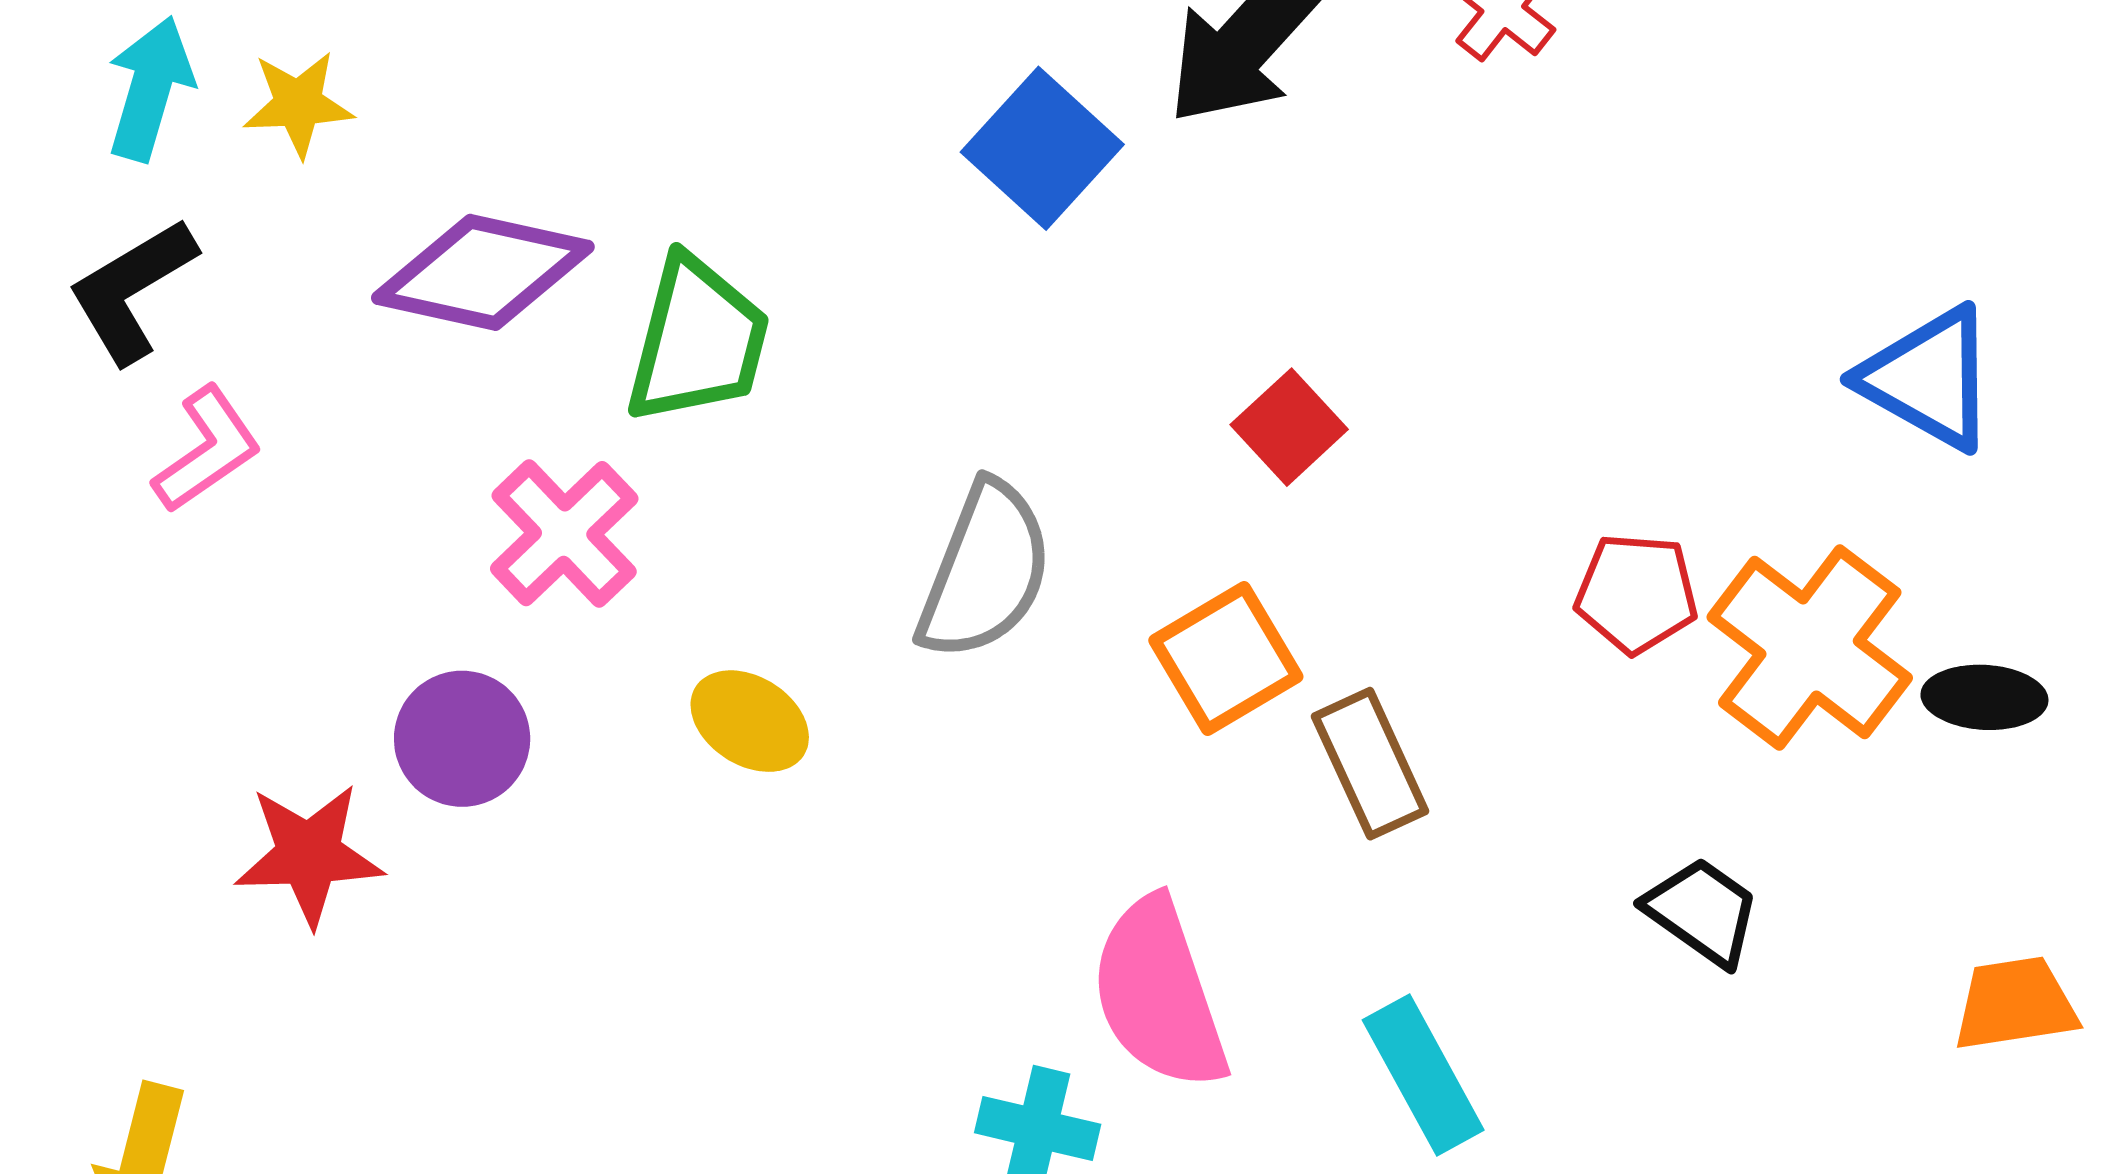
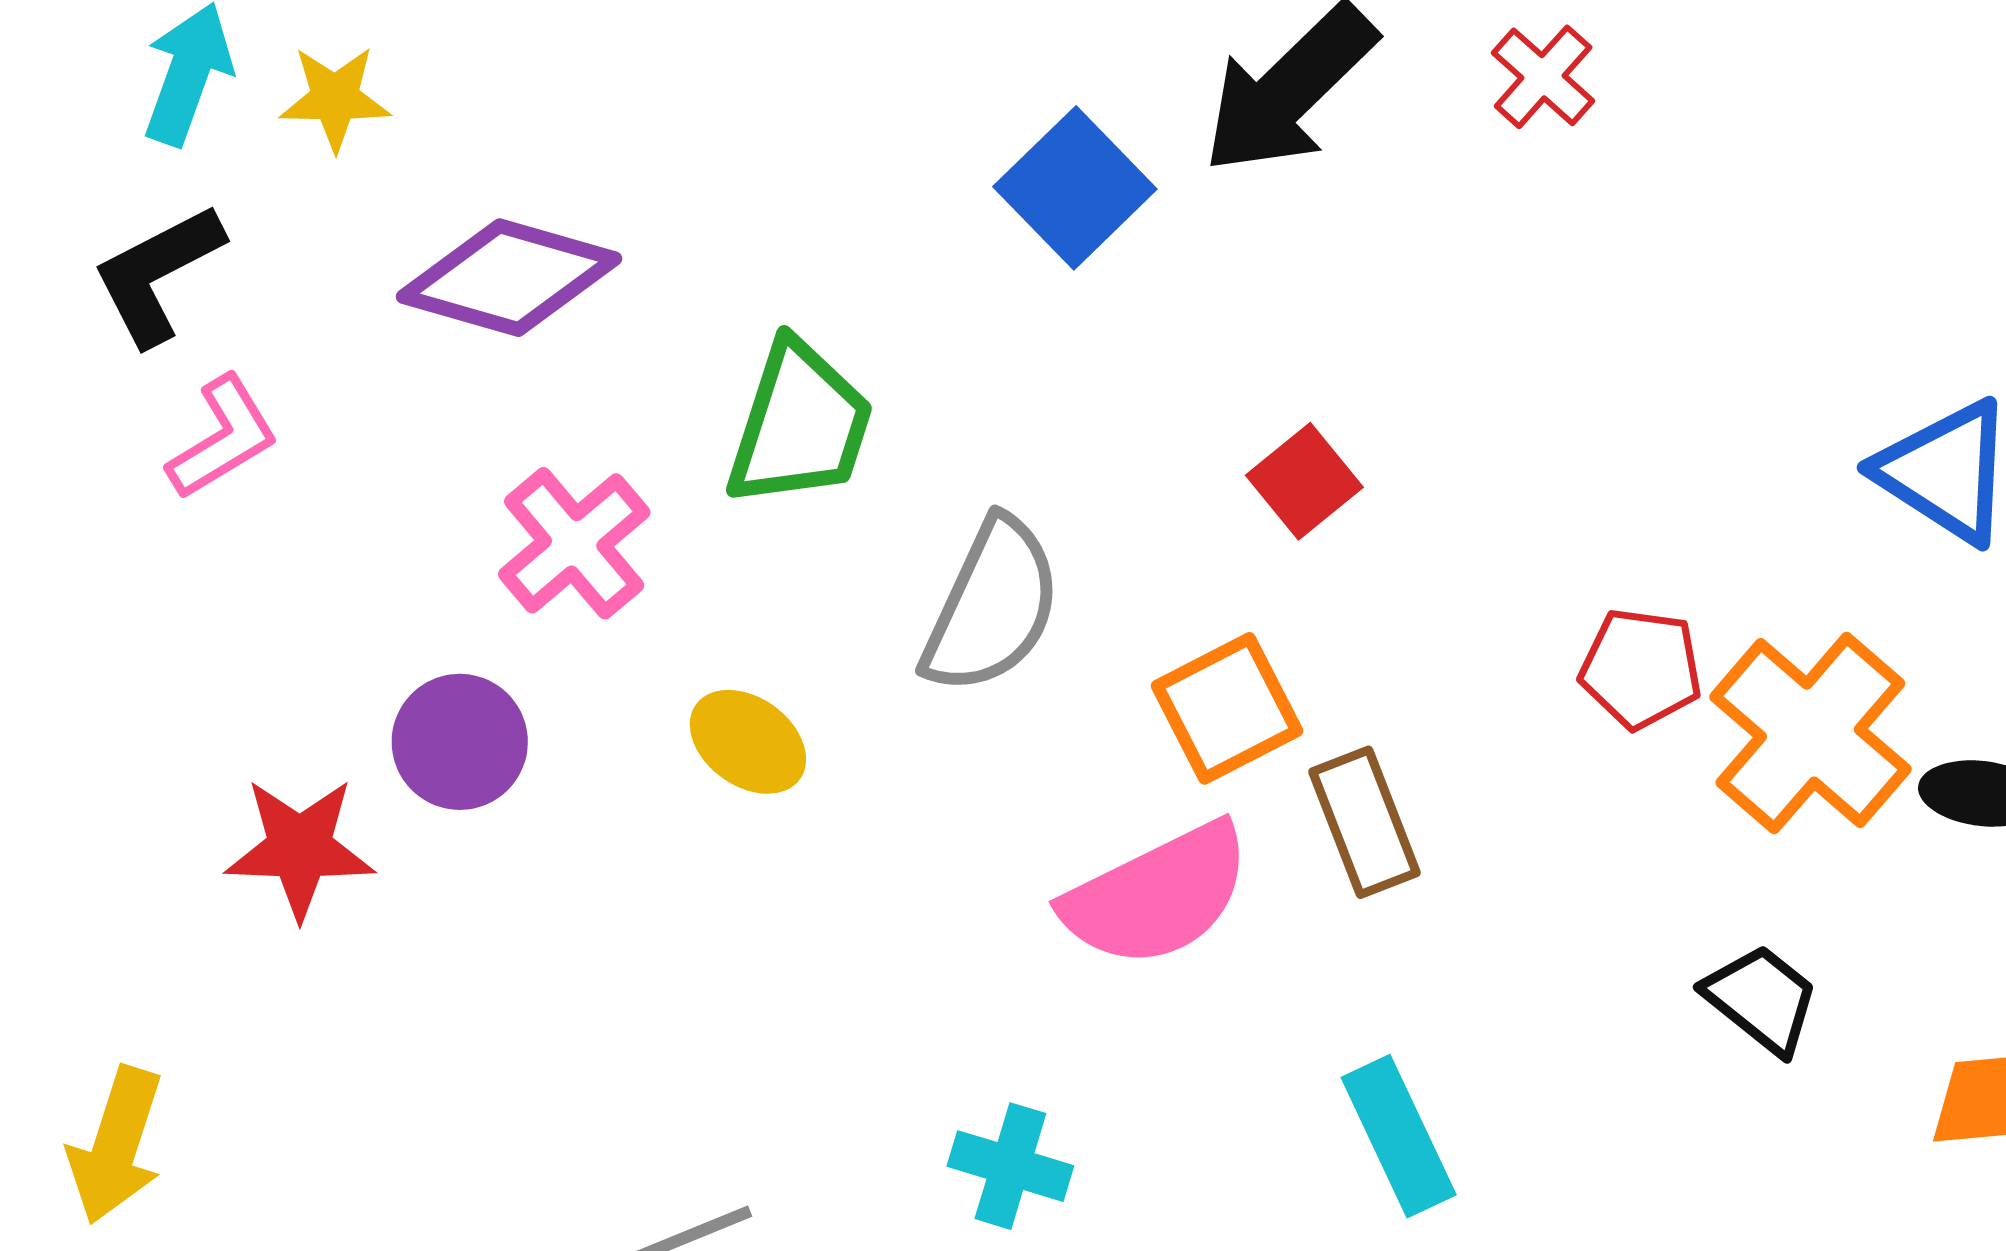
green trapezoid: (698, 340) -> (800, 425), moved
black trapezoid: (1702, 911) -> (1762, 999), moved
pink semicircle: (1159, 994) -> (1157, 895), moved, turned -101

